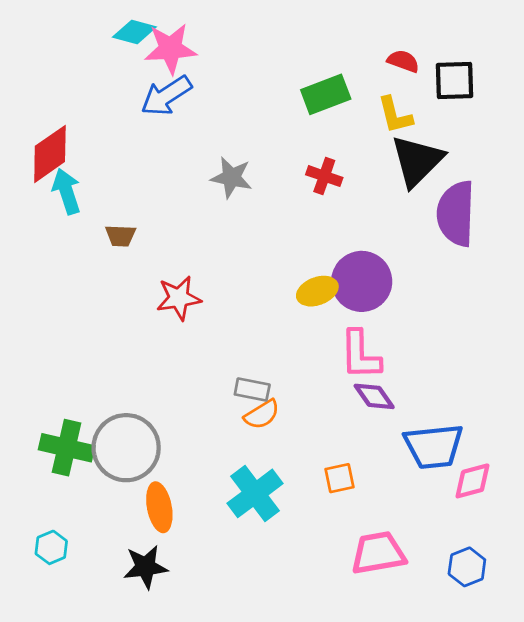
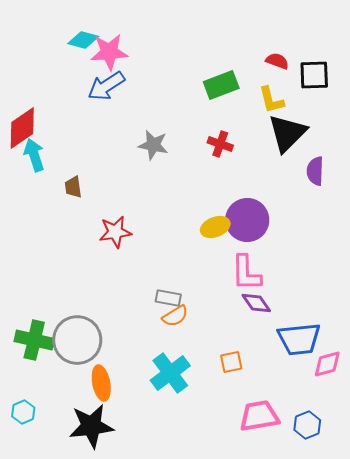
purple semicircle: (456, 214) -> (315, 171), size x0.6
brown trapezoid: (121, 236) -> (73, 187), turned 80
black star: (146, 567) -> (91, 426), size x1.4
blue hexagon: (467, 567) -> (307, 425), moved

